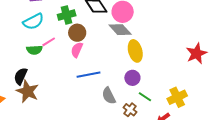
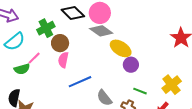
yellow ellipse: (135, 51) -> (121, 48), turned -30
purple circle: (132, 78) -> (131, 65), moved

